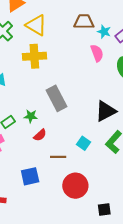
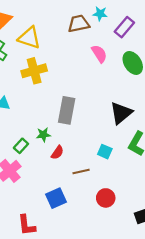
cyan star: (104, 32) -> (100, 14), moved
gray rectangle: (57, 98) -> (67, 110), turned 50
red circle: (75, 186) -> (106, 198), size x0.7

